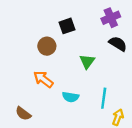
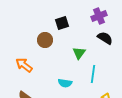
orange arrow: (43, 79) -> (24, 65), moved
cyan line: (104, 98) -> (93, 74), moved

